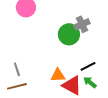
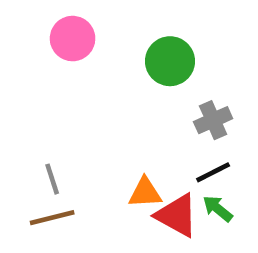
gray cross: (82, 24) -> (213, 120), moved
green circle: (69, 34) -> (170, 61), moved

